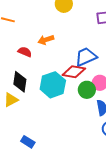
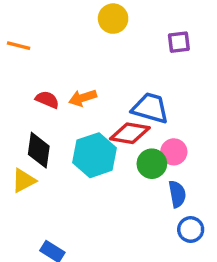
orange arrow: (46, 40) -> (83, 98), moved
blue trapezoid: (86, 57) -> (150, 108), turned 40

